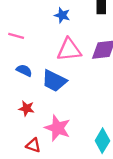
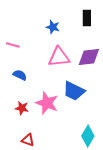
blue trapezoid: (54, 81) -> (74, 91), moved
pink star: (58, 128) -> (47, 103), moved

